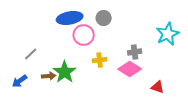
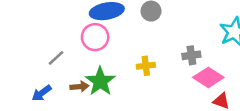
pink circle: (84, 35) -> (95, 37), moved
pink diamond: (130, 69) -> (208, 77), moved

